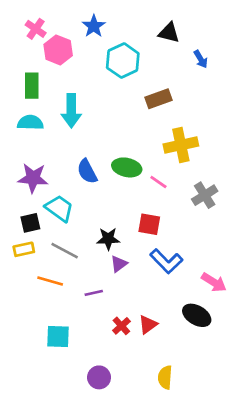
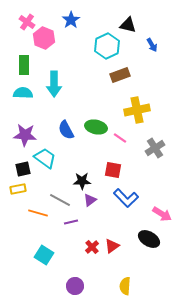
cyan hexagon: (123, 61) -> (107, 46), moved
gray line: (65, 251) -> (60, 200), moved
cyan square: (58, 336) -> (44, 255), turned 30

